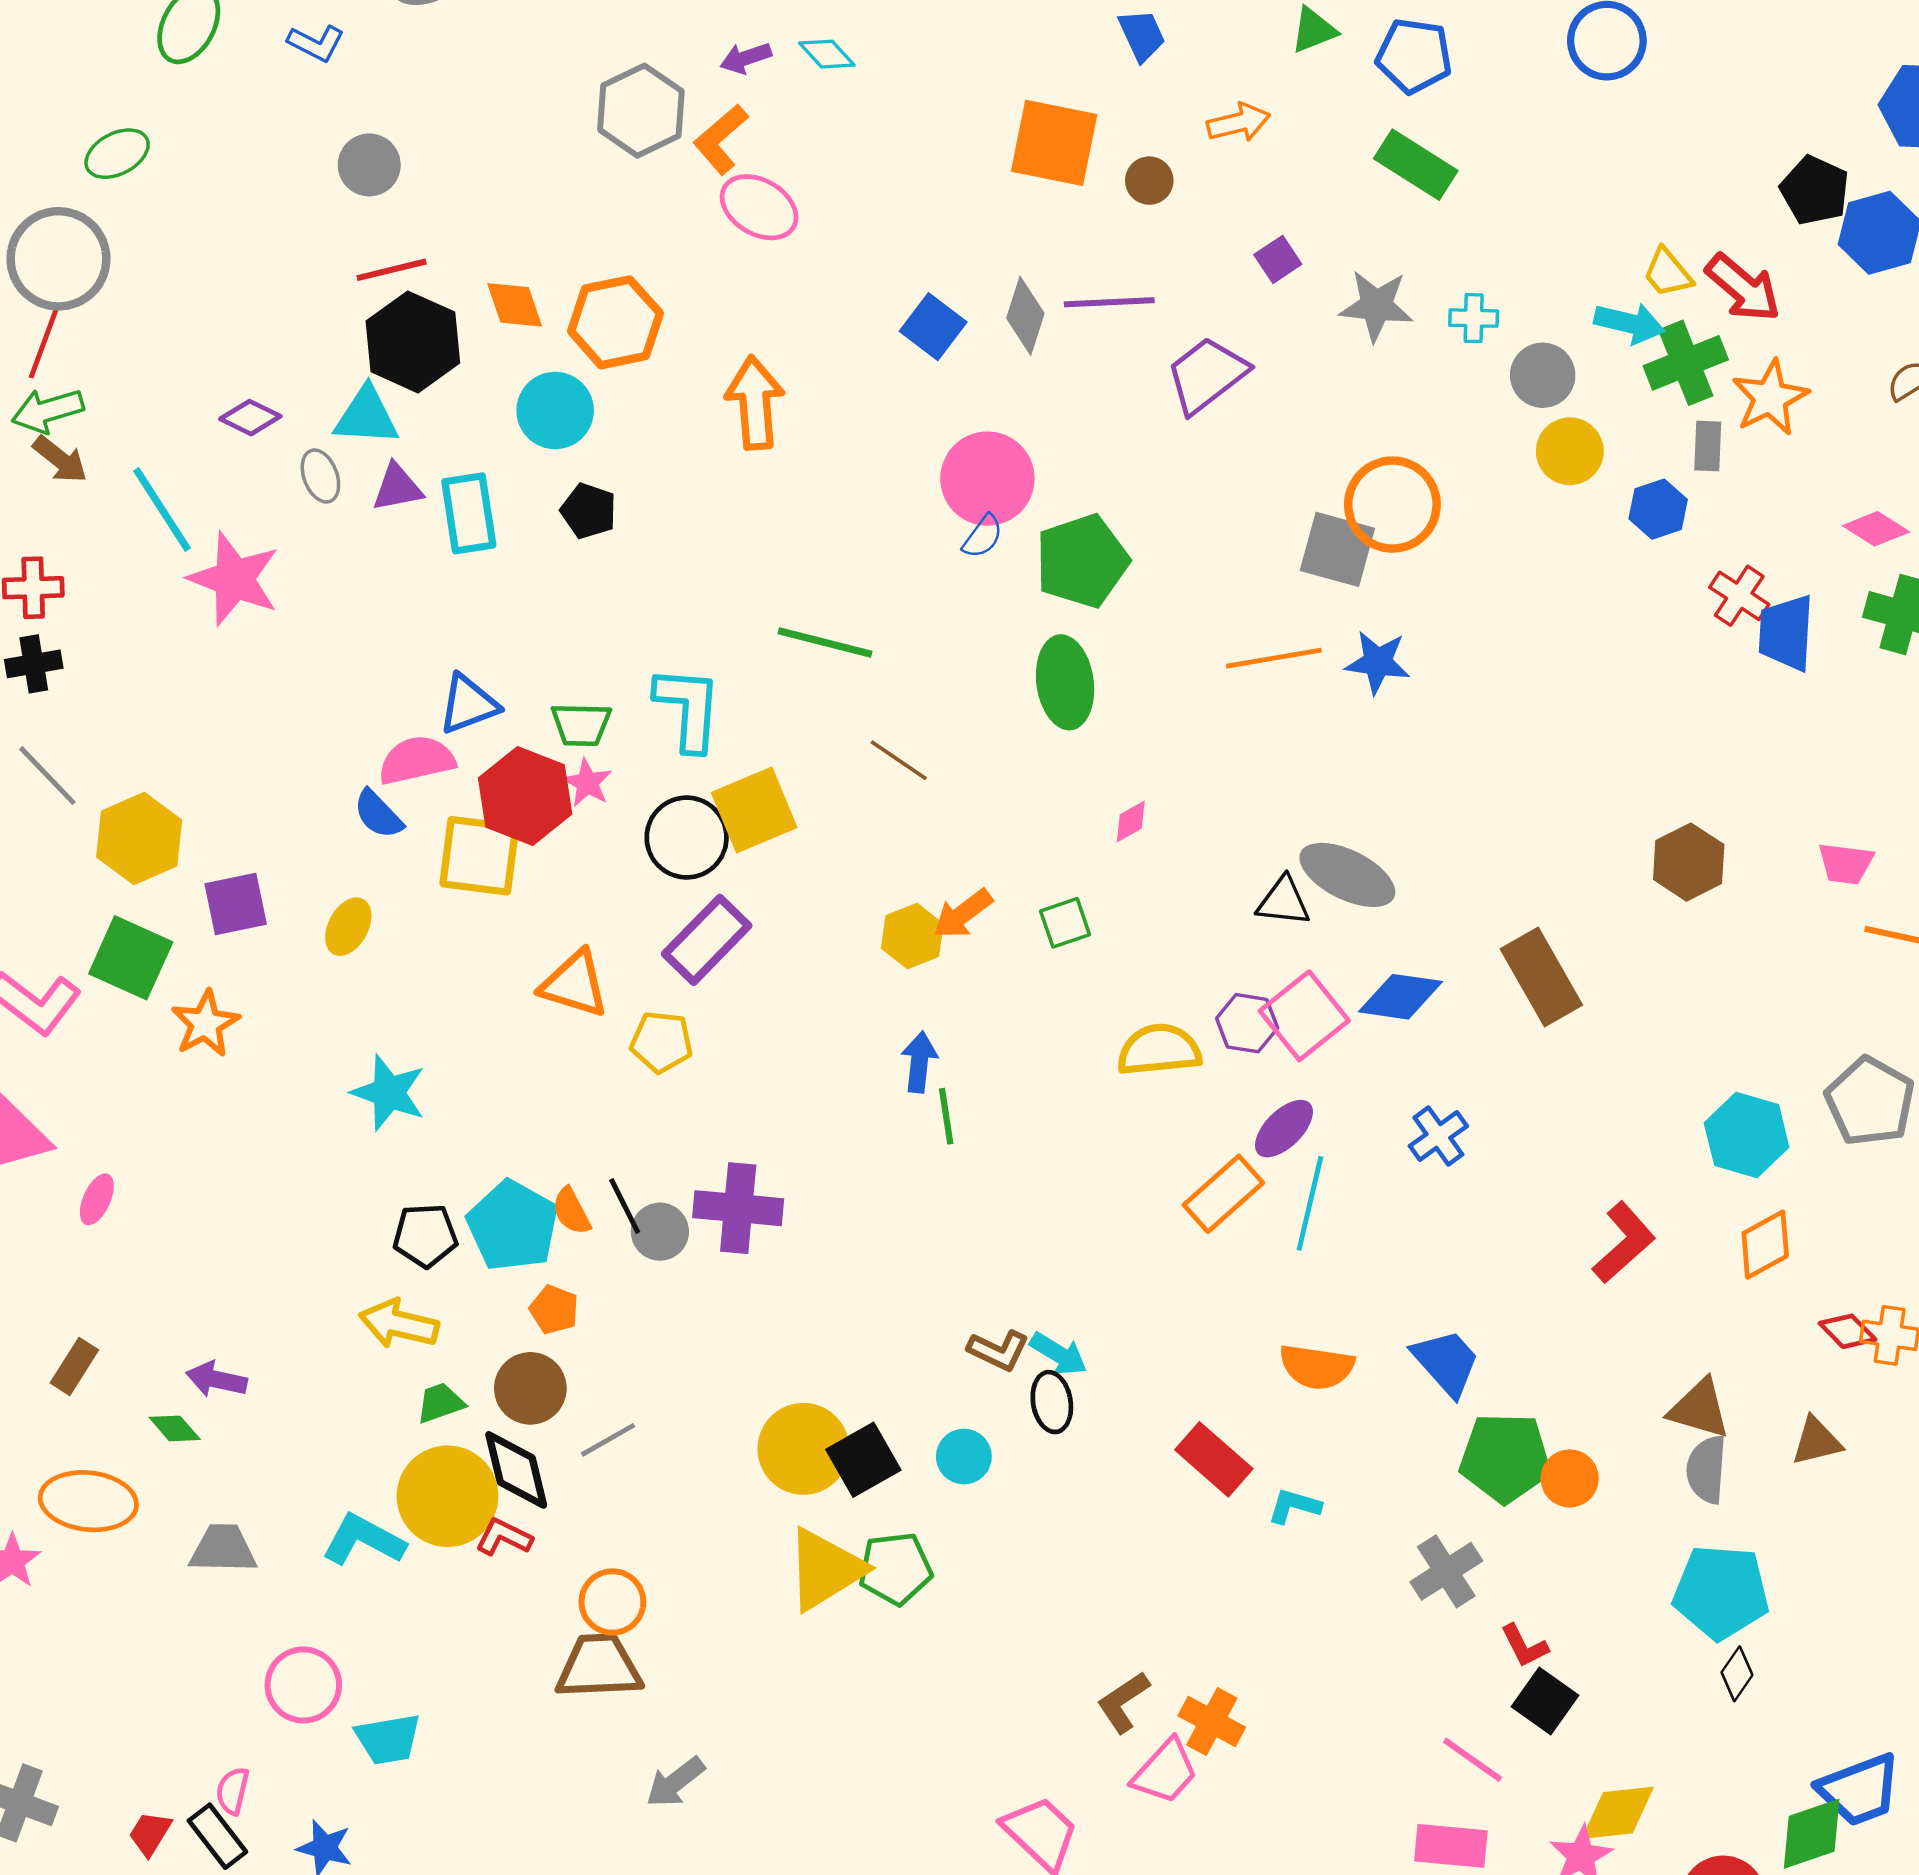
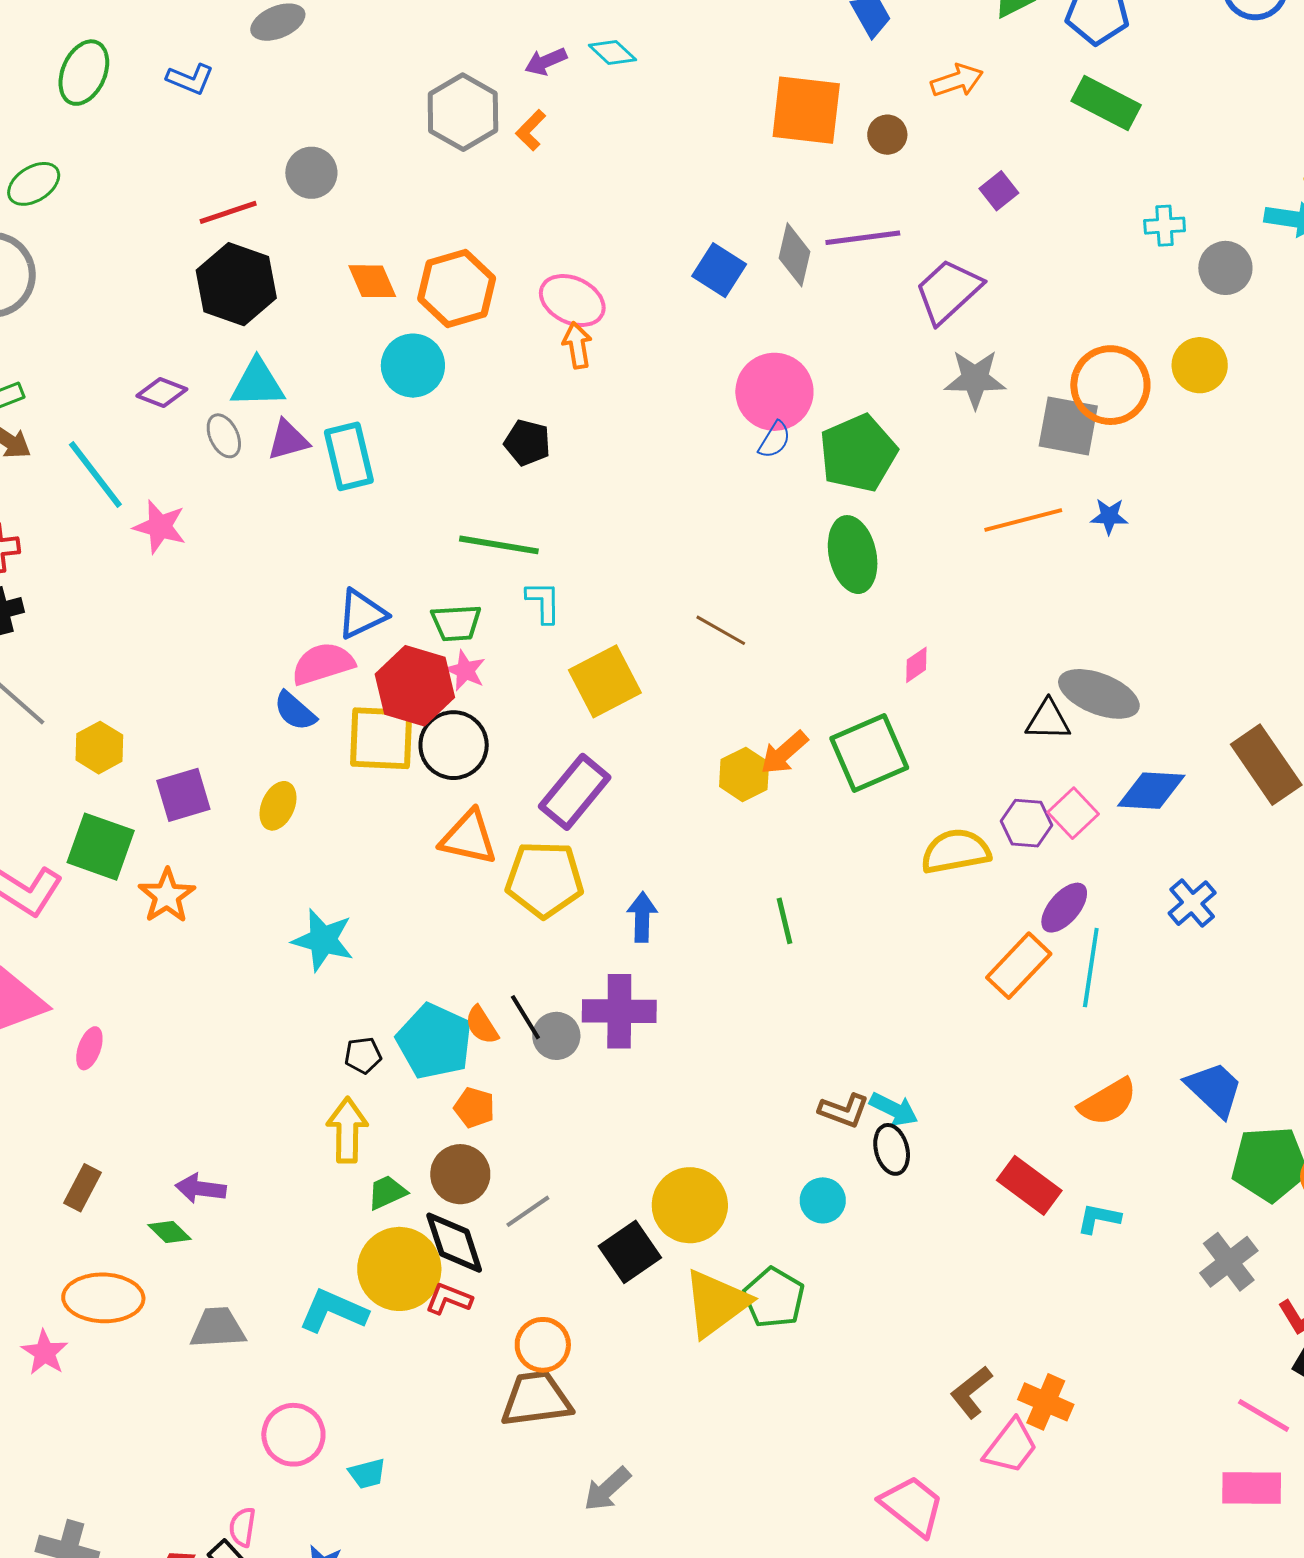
orange L-shape: (721, 139) -> (531, 130), size x0.7
gray circle: (369, 165) -> (311, 173), moved
pink ellipse: (759, 207) -> (572, 301), moved
red line: (392, 270) -> (228, 212), moved
gray star: (1376, 306) -> (975, 379), moved
black hexagon: (413, 342) -> (236, 284), moved
orange arrow: (755, 403) -> (577, 345), size x0.6
yellow circle: (1570, 451) -> (1200, 365), moved
black pentagon: (589, 511) -> (527, 443), moved
pink star: (234, 579) -> (160, 527), size x0.7
green line: (825, 642) -> (499, 545), moved
blue star: (1378, 662) -> (1109, 516), size x0.7
cyan L-shape: (688, 708) -> (543, 602), size x0.6
yellow hexagon: (139, 838) -> (99, 748), size x0.7
black circle: (687, 838) -> (454, 745), moved
green square: (1065, 923) -> (869, 753), size x1.8
pink square: (1304, 1016) -> (1073, 813), size x0.7
yellow pentagon: (661, 1042) -> (544, 879), size x1.5
blue arrow: (919, 1062) -> (642, 917), moved
black pentagon: (425, 1235) -> (363, 1055), size x0.7
yellow arrow: (399, 1324) -> (347, 1130), turned 82
orange semicircle: (1317, 1367) -> (1108, 1102), turned -34
black square: (863, 1460) -> (630, 1252), moved
green pentagon: (895, 1569) -> (774, 1298), turned -30
cyan trapezoid: (388, 1739) -> (367, 1474), size x0.7

